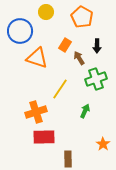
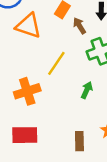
red rectangle: (44, 137) -> (25, 135), moved
brown rectangle: (68, 159) -> (79, 141), moved

